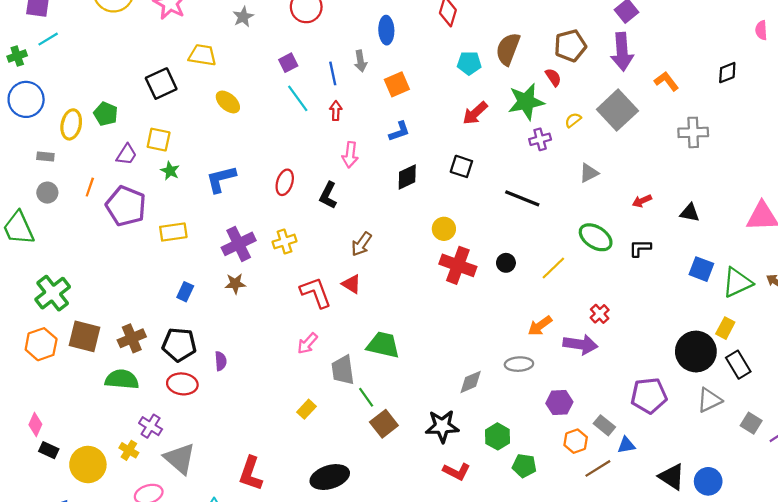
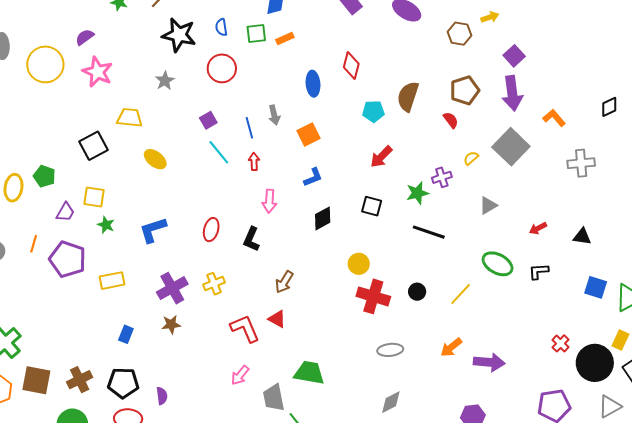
blue ellipse: (386, 30) -> (313, 84), moved
green star: (526, 102) -> (417, 193), moved, size x0.7
red cross: (600, 314) -> (561, 343), moved
gray ellipse: (519, 364) -> (390, 350), moved

